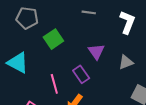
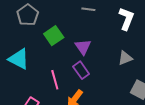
gray pentagon: (27, 18) -> (28, 15), turned 30
purple triangle: (96, 52) -> (83, 47), moved

